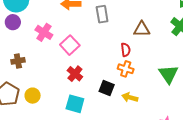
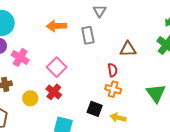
pink cross: (44, 32) -> (20, 57), moved
red cross: (75, 74) -> (54, 92), moved
yellow circle: (33, 96) -> (30, 98), moved

